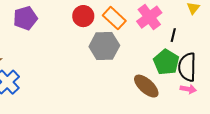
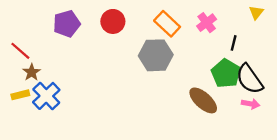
red circle: (83, 16) -> (113, 21), moved
pink cross: (149, 17) -> (207, 23), size x0.7
black semicircle: (187, 67) -> (249, 79), turned -36

